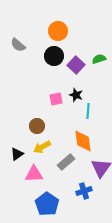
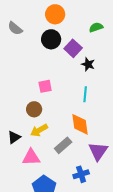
green semicircle: (99, 59) -> (96, 27), moved
black star: (76, 95) -> (88, 64), moved
pink square: (56, 99) -> (45, 86), moved

